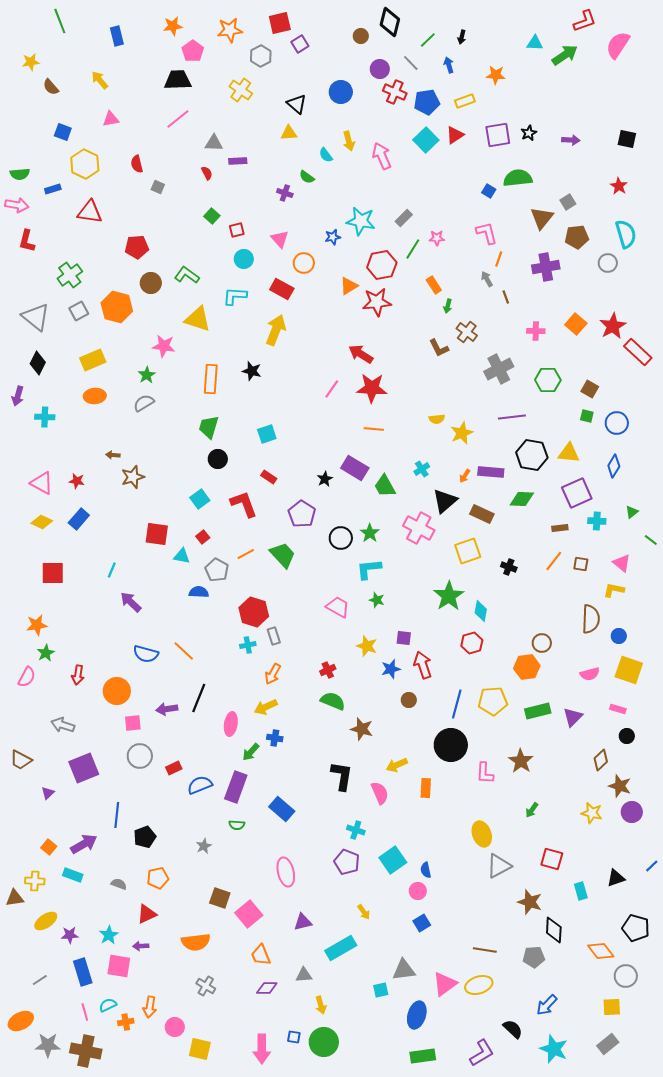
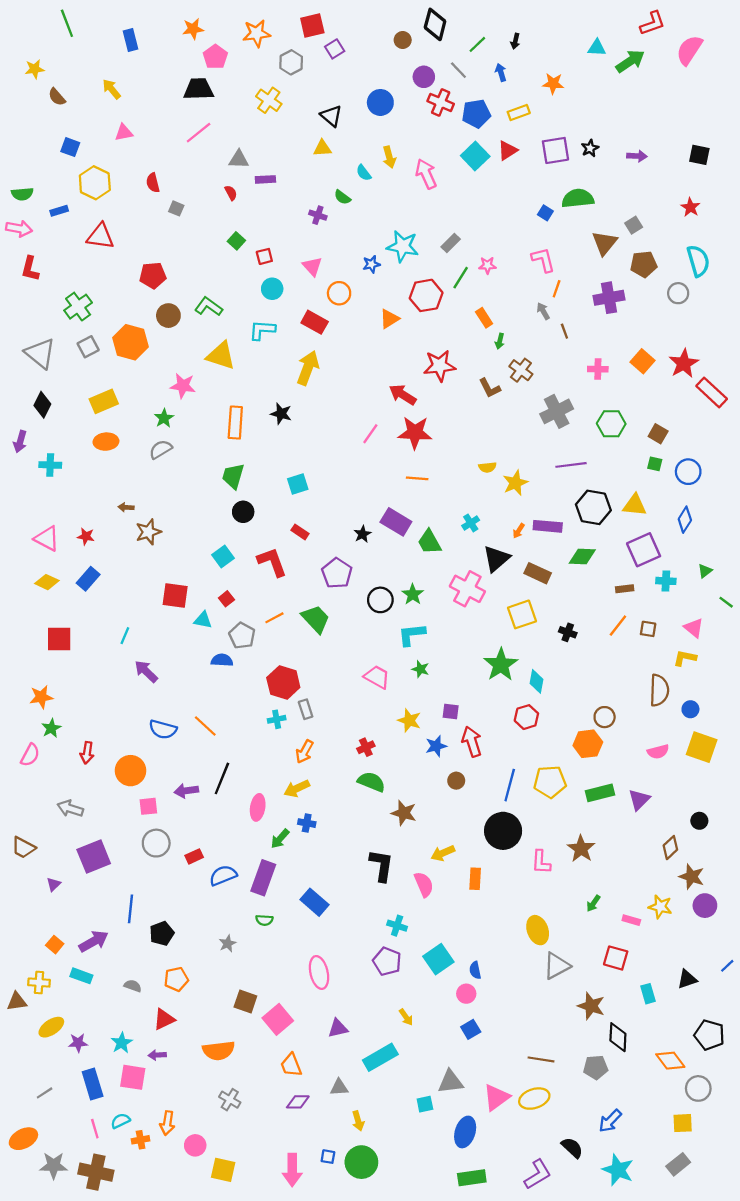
red star: (377, 302) -> (439, 366), moved
pink rectangle: (618, 709) -> (631, 920), moved

